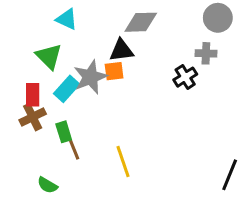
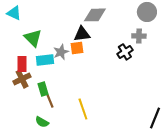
cyan triangle: (67, 19) -> (14, 13), moved
gray star: (90, 77) -> (61, 52), size x0.7
cyan rectangle: (67, 89) -> (45, 60), turned 42
green semicircle: (47, 185) -> (42, 122), moved

